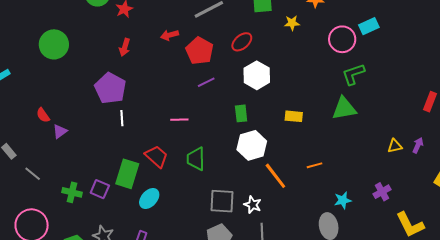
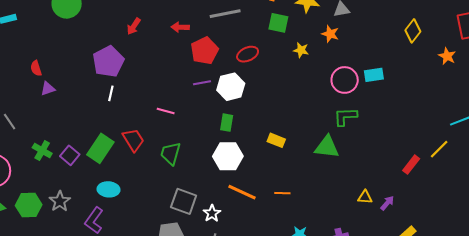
white hexagon: (257, 75) -> (231, 87), moved
orange line: (275, 176) -> (242, 192), turned -44
cyan ellipse: (149, 199) -> (109, 189), moved, turned 35

